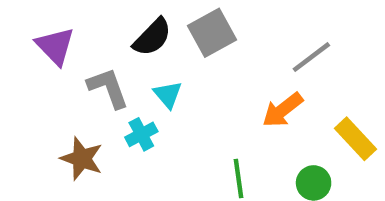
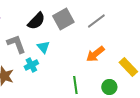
gray line: (311, 57) -> (96, 21), moved

